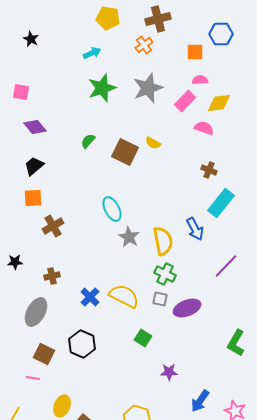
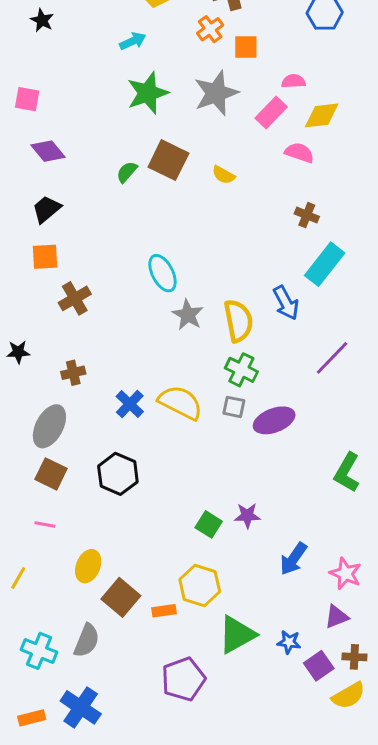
orange square: (195, 52) -> (246, 47), moved
brown square: (125, 152) -> (168, 160), moved
green square: (143, 338) -> (209, 524), moved
brown square: (44, 354) -> (51, 474), moved

